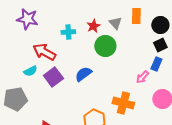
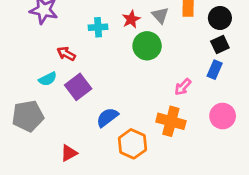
red arrow: (44, 52) -> (66, 54), size x0.6
blue semicircle: (83, 74) -> (107, 117), moved
pink arrow: (142, 77) -> (183, 87), moved

